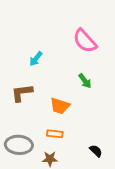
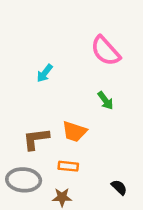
brown L-shape: (22, 93) -> (36, 139), moved

